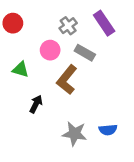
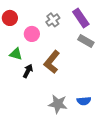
pink circle: (50, 50) -> (32, 34), moved
gray rectangle: (85, 53) -> (86, 41), moved
black arrow: (36, 104) -> (28, 71), moved

